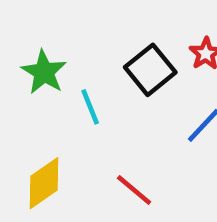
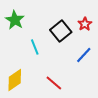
green star: (44, 72) -> (15, 20), moved

